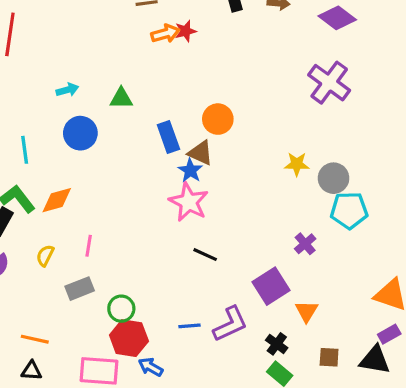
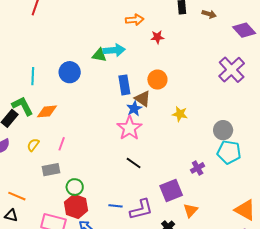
red star: (186, 31) -> (157, 37), moved
cyan arrow: (67, 90) -> (114, 50), moved, size x1.5
yellow star: (297, 164) -> (180, 114), moved

